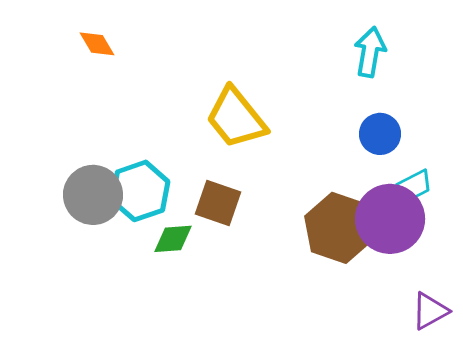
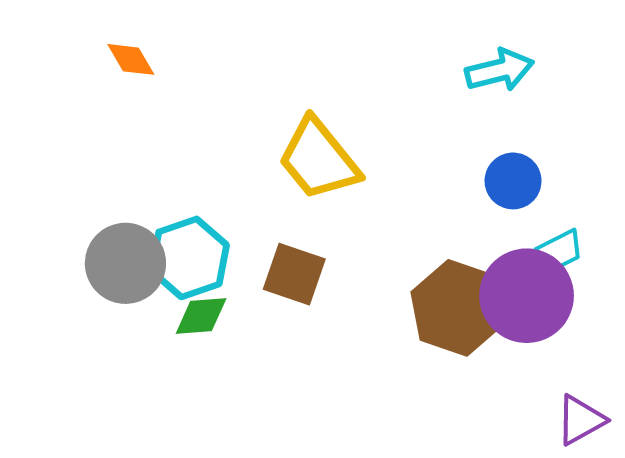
cyan arrow: (370, 52) -> (500, 70), turned 66
green diamond: (173, 239) -> (201, 316), moved

